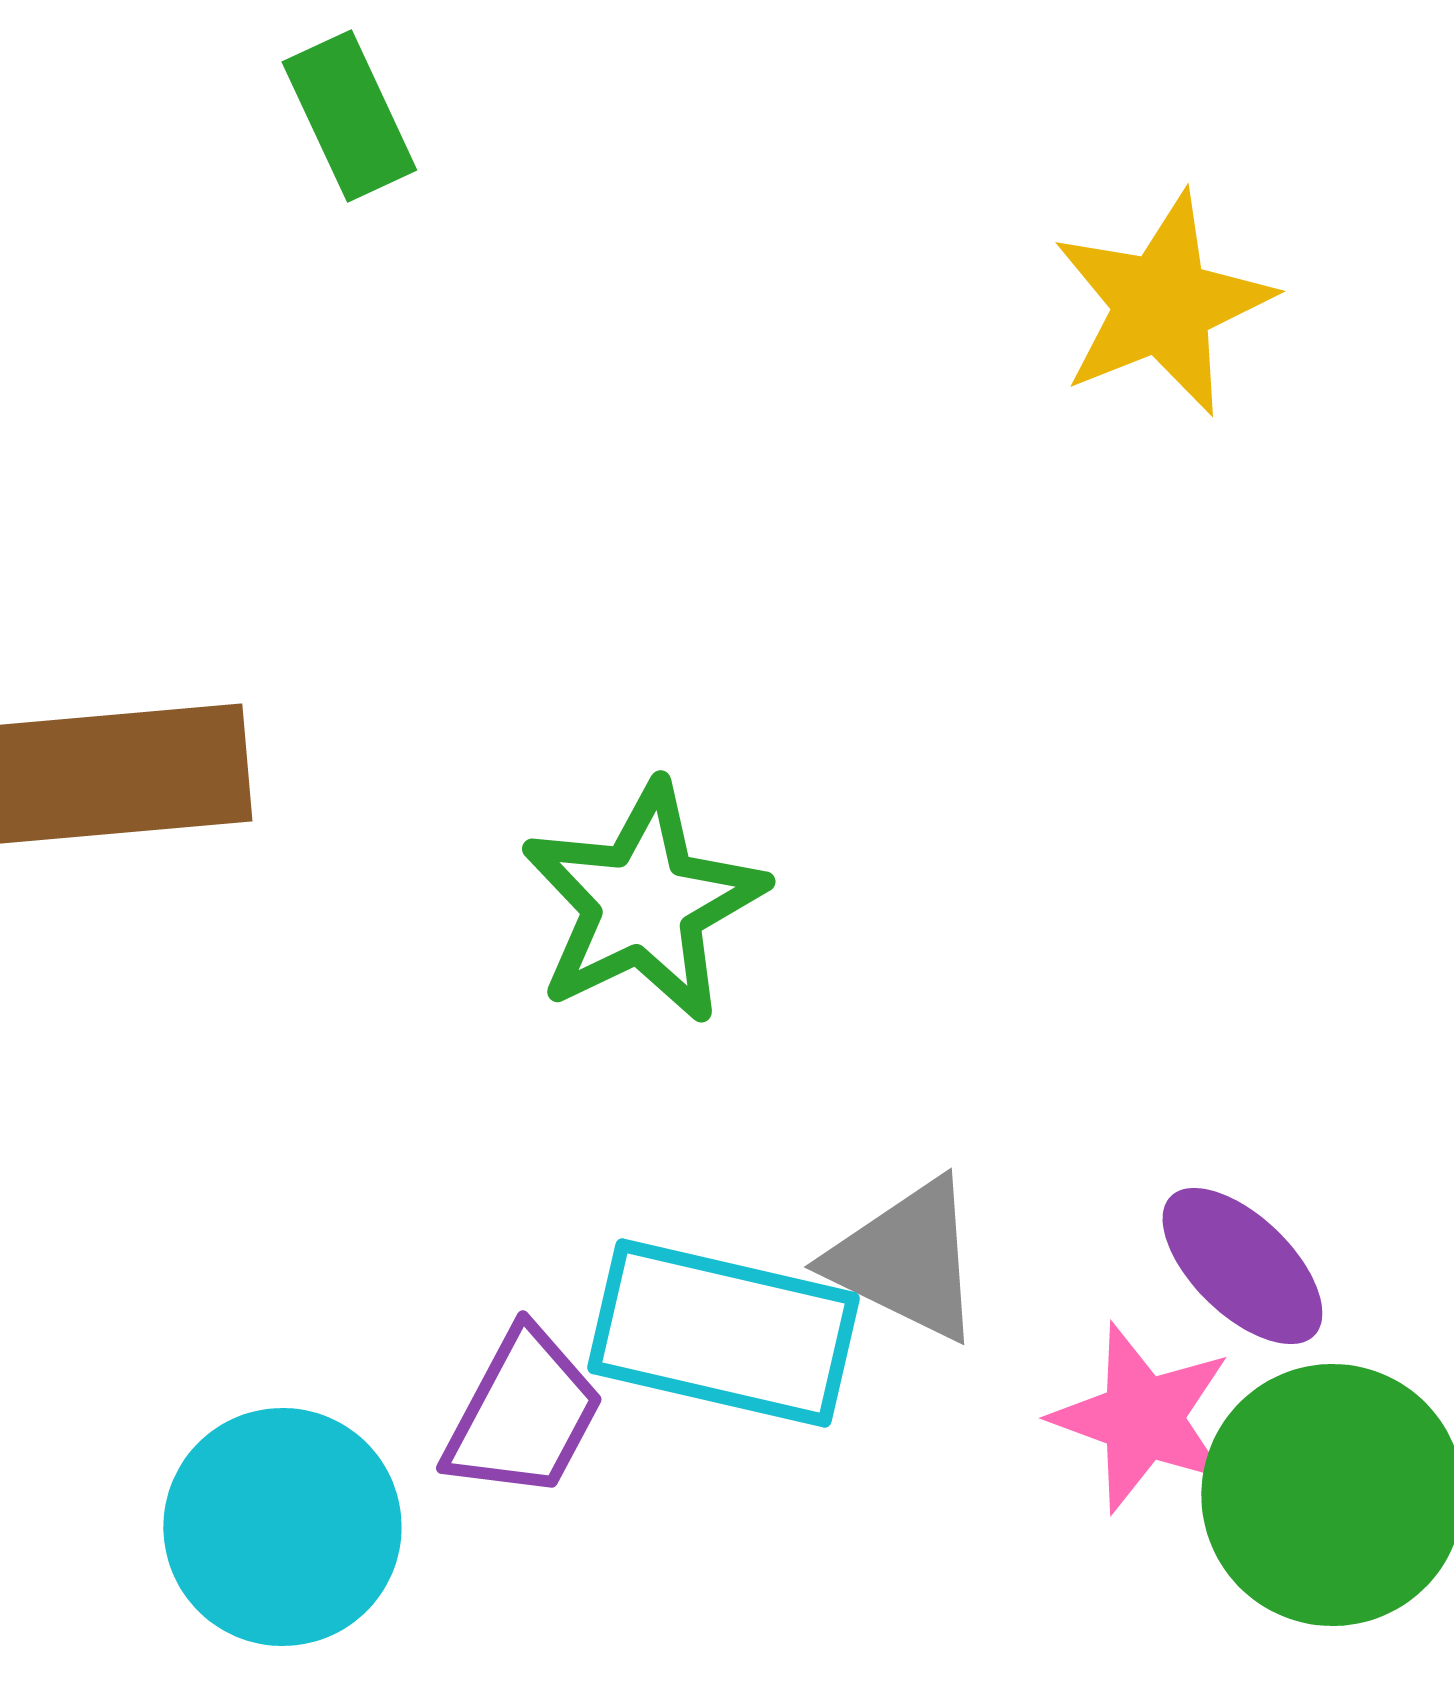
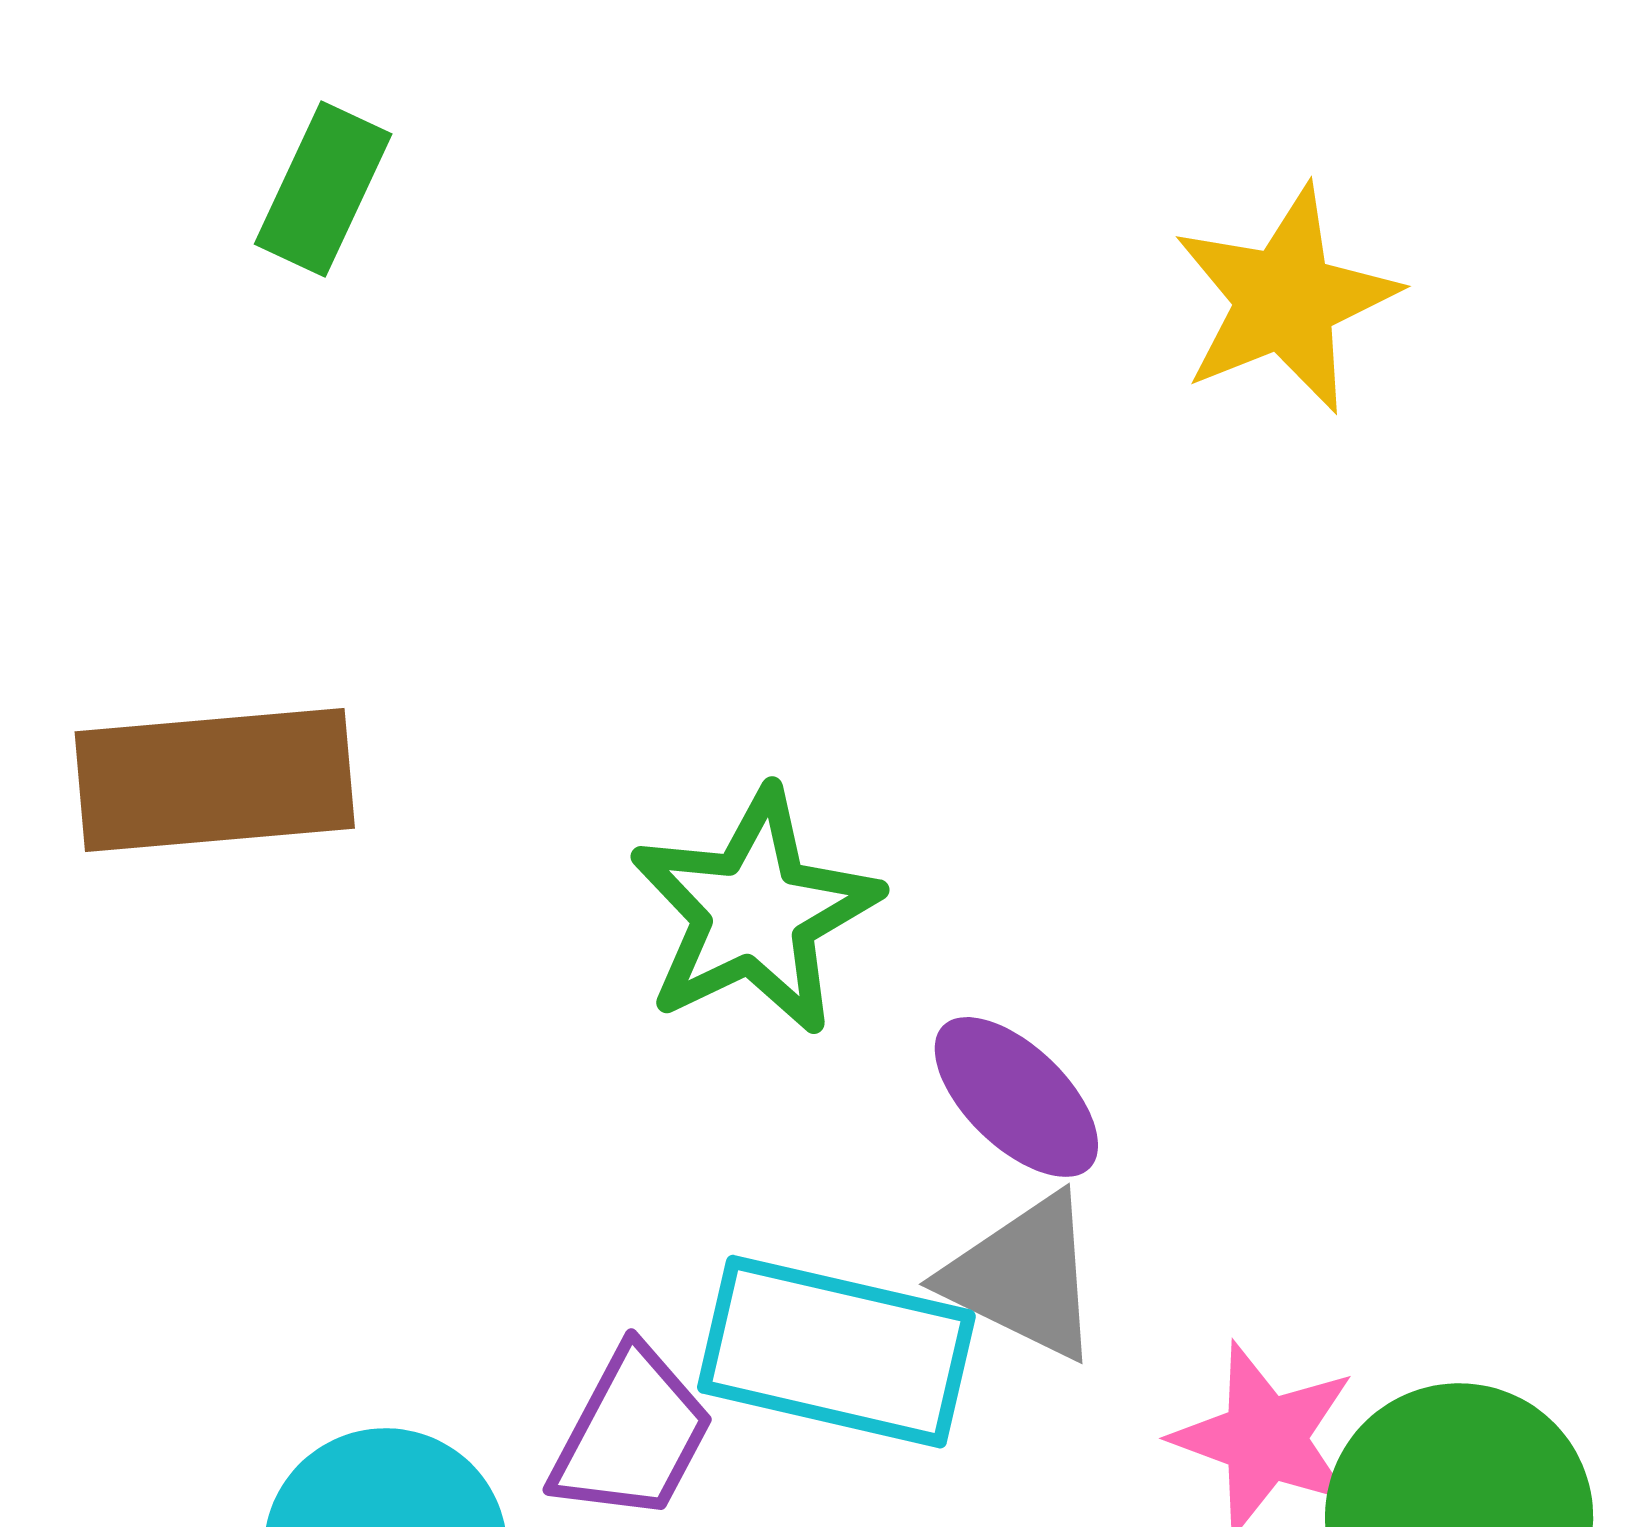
green rectangle: (349, 116) -> (323, 189), moved, turned 50
purple ellipse: (1242, 1266) -> (1016, 1097), moved

